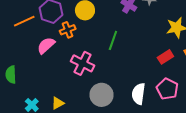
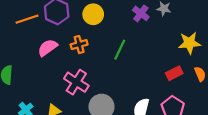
orange cross: (68, 30) -> (79, 45), moved
pink cross: (83, 63) -> (76, 82), moved

